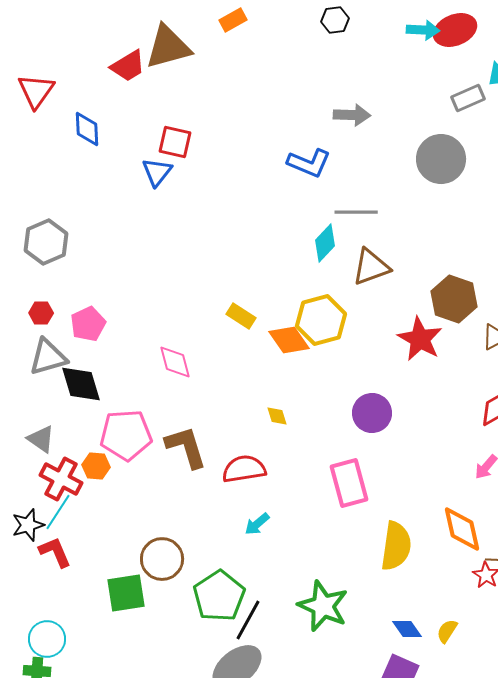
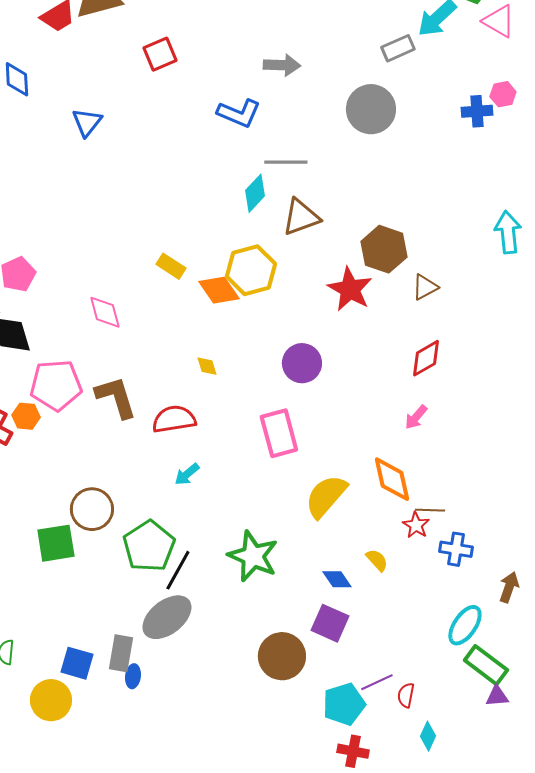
red square: (175, 142) -> (160, 54), moved, turned -36
yellow semicircle: (396, 546) -> (326, 496), turned -147
yellow semicircle: (447, 631) -> (377, 560), moved, turned 105

